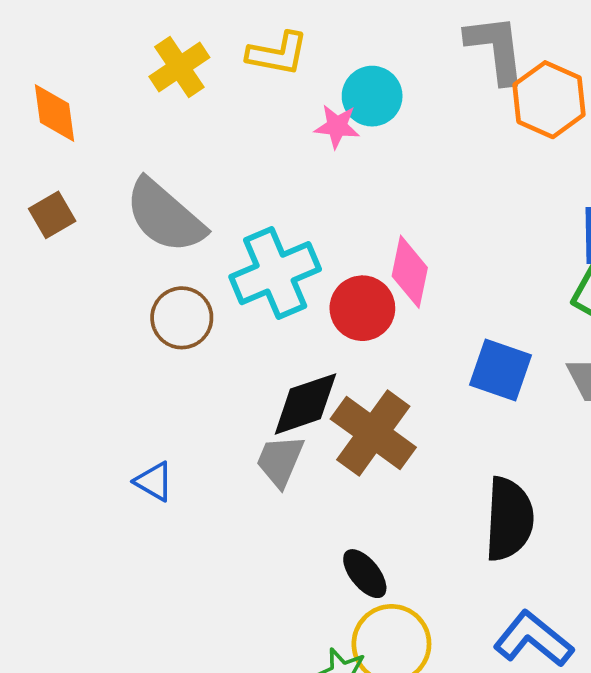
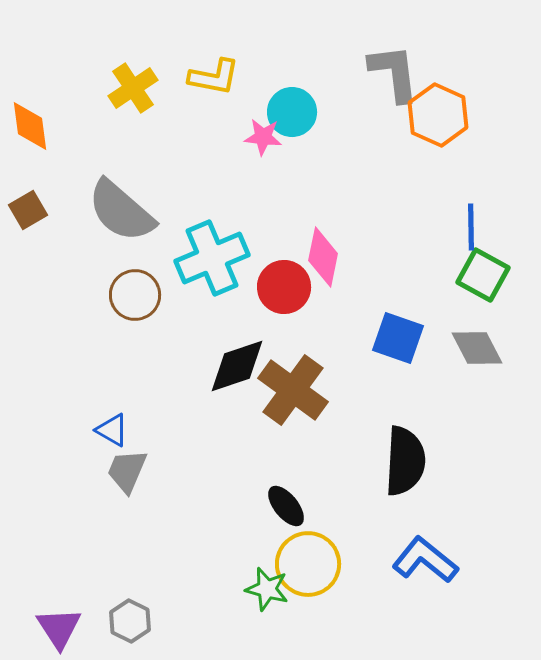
gray trapezoid: (280, 461) -> (127, 471), moved

